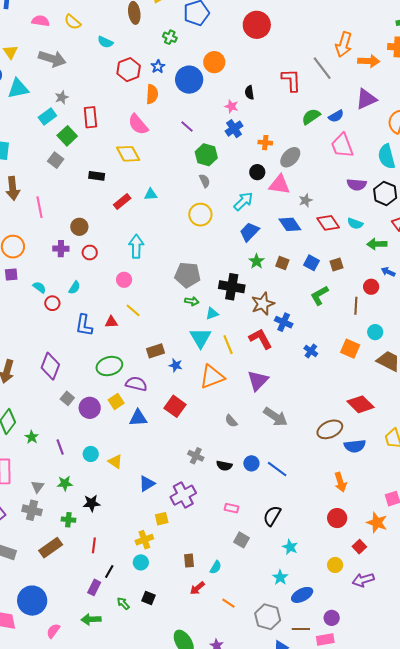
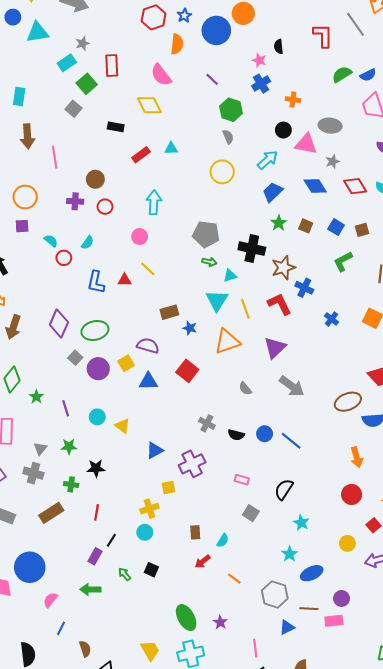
gray ellipse: (290, 157) -> (330, 126), moved, turned 50
green ellipse: (109, 366) -> (95, 331), moved

